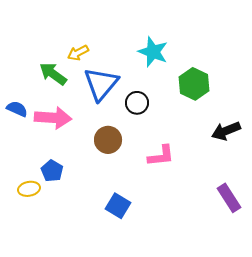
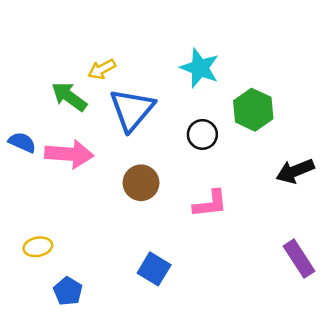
black circle: (137, 103) -> (202, 134), moved
blue pentagon: (52, 171) -> (68, 291), moved

